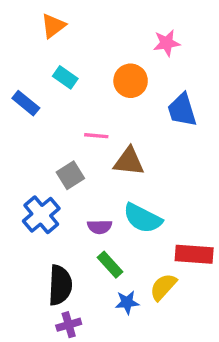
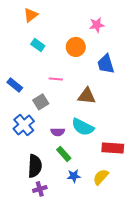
blue rectangle: (26, 103) -> (15, 85), moved
brown triangle: (129, 161) -> (87, 96), moved
yellow semicircle: (163, 287) -> (101, 177), moved

